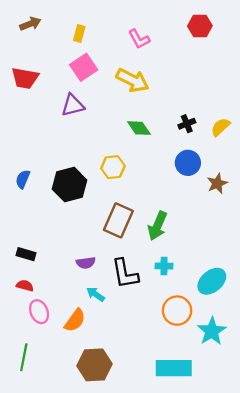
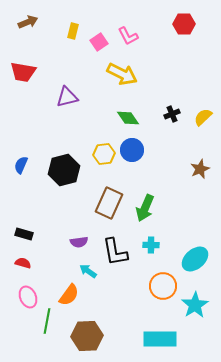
pink square: (84, 67) -> (99, 42), moved, size x0.7
blue circle: (188, 163) -> (132, 150), moved
pink ellipse: (39, 312) -> (28, 297), moved
green line: (24, 357) -> (47, 321), moved

